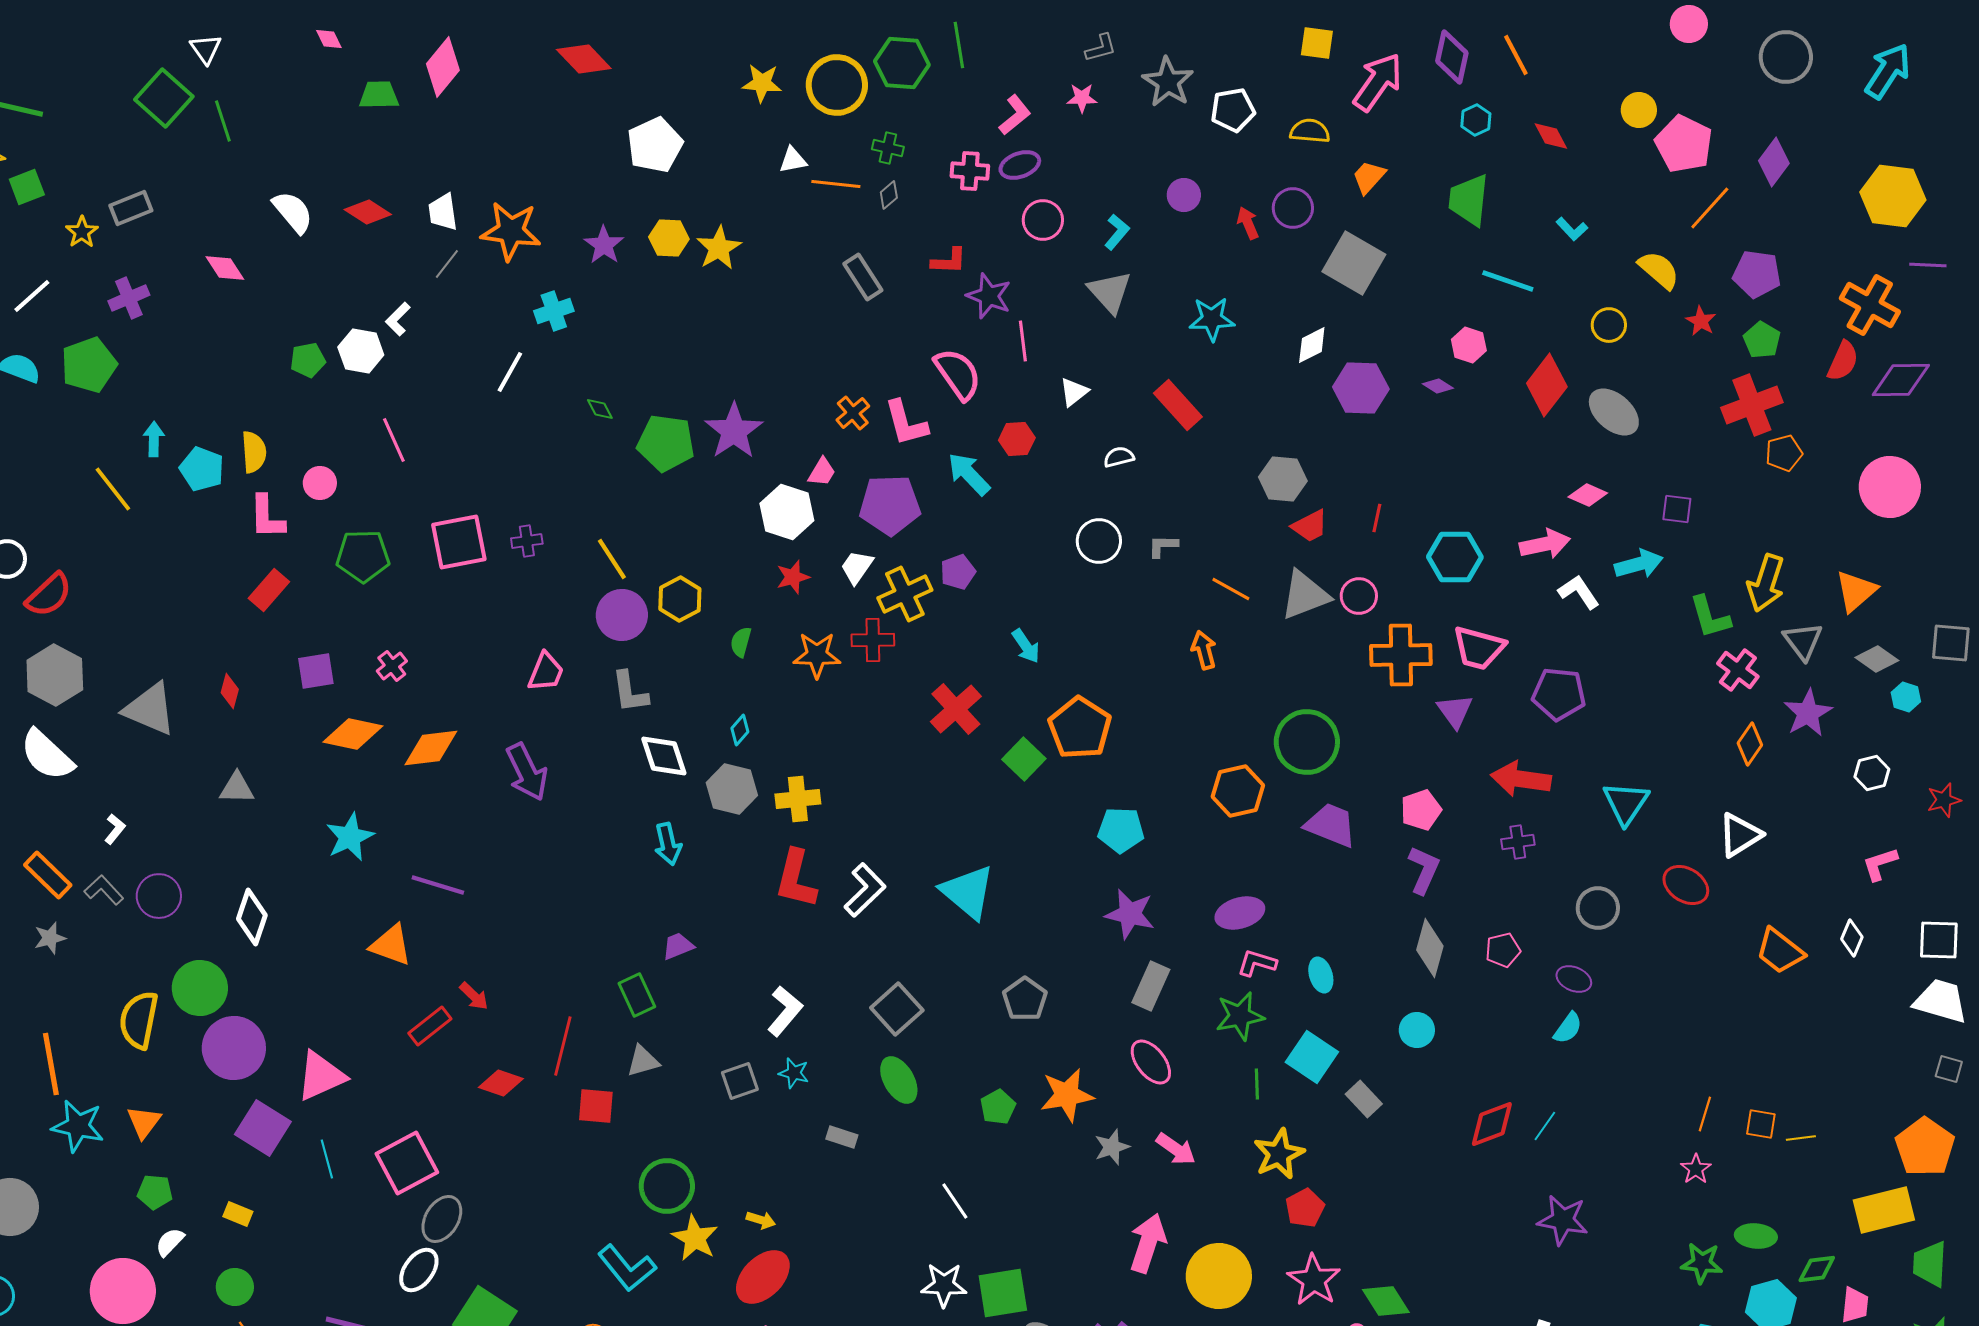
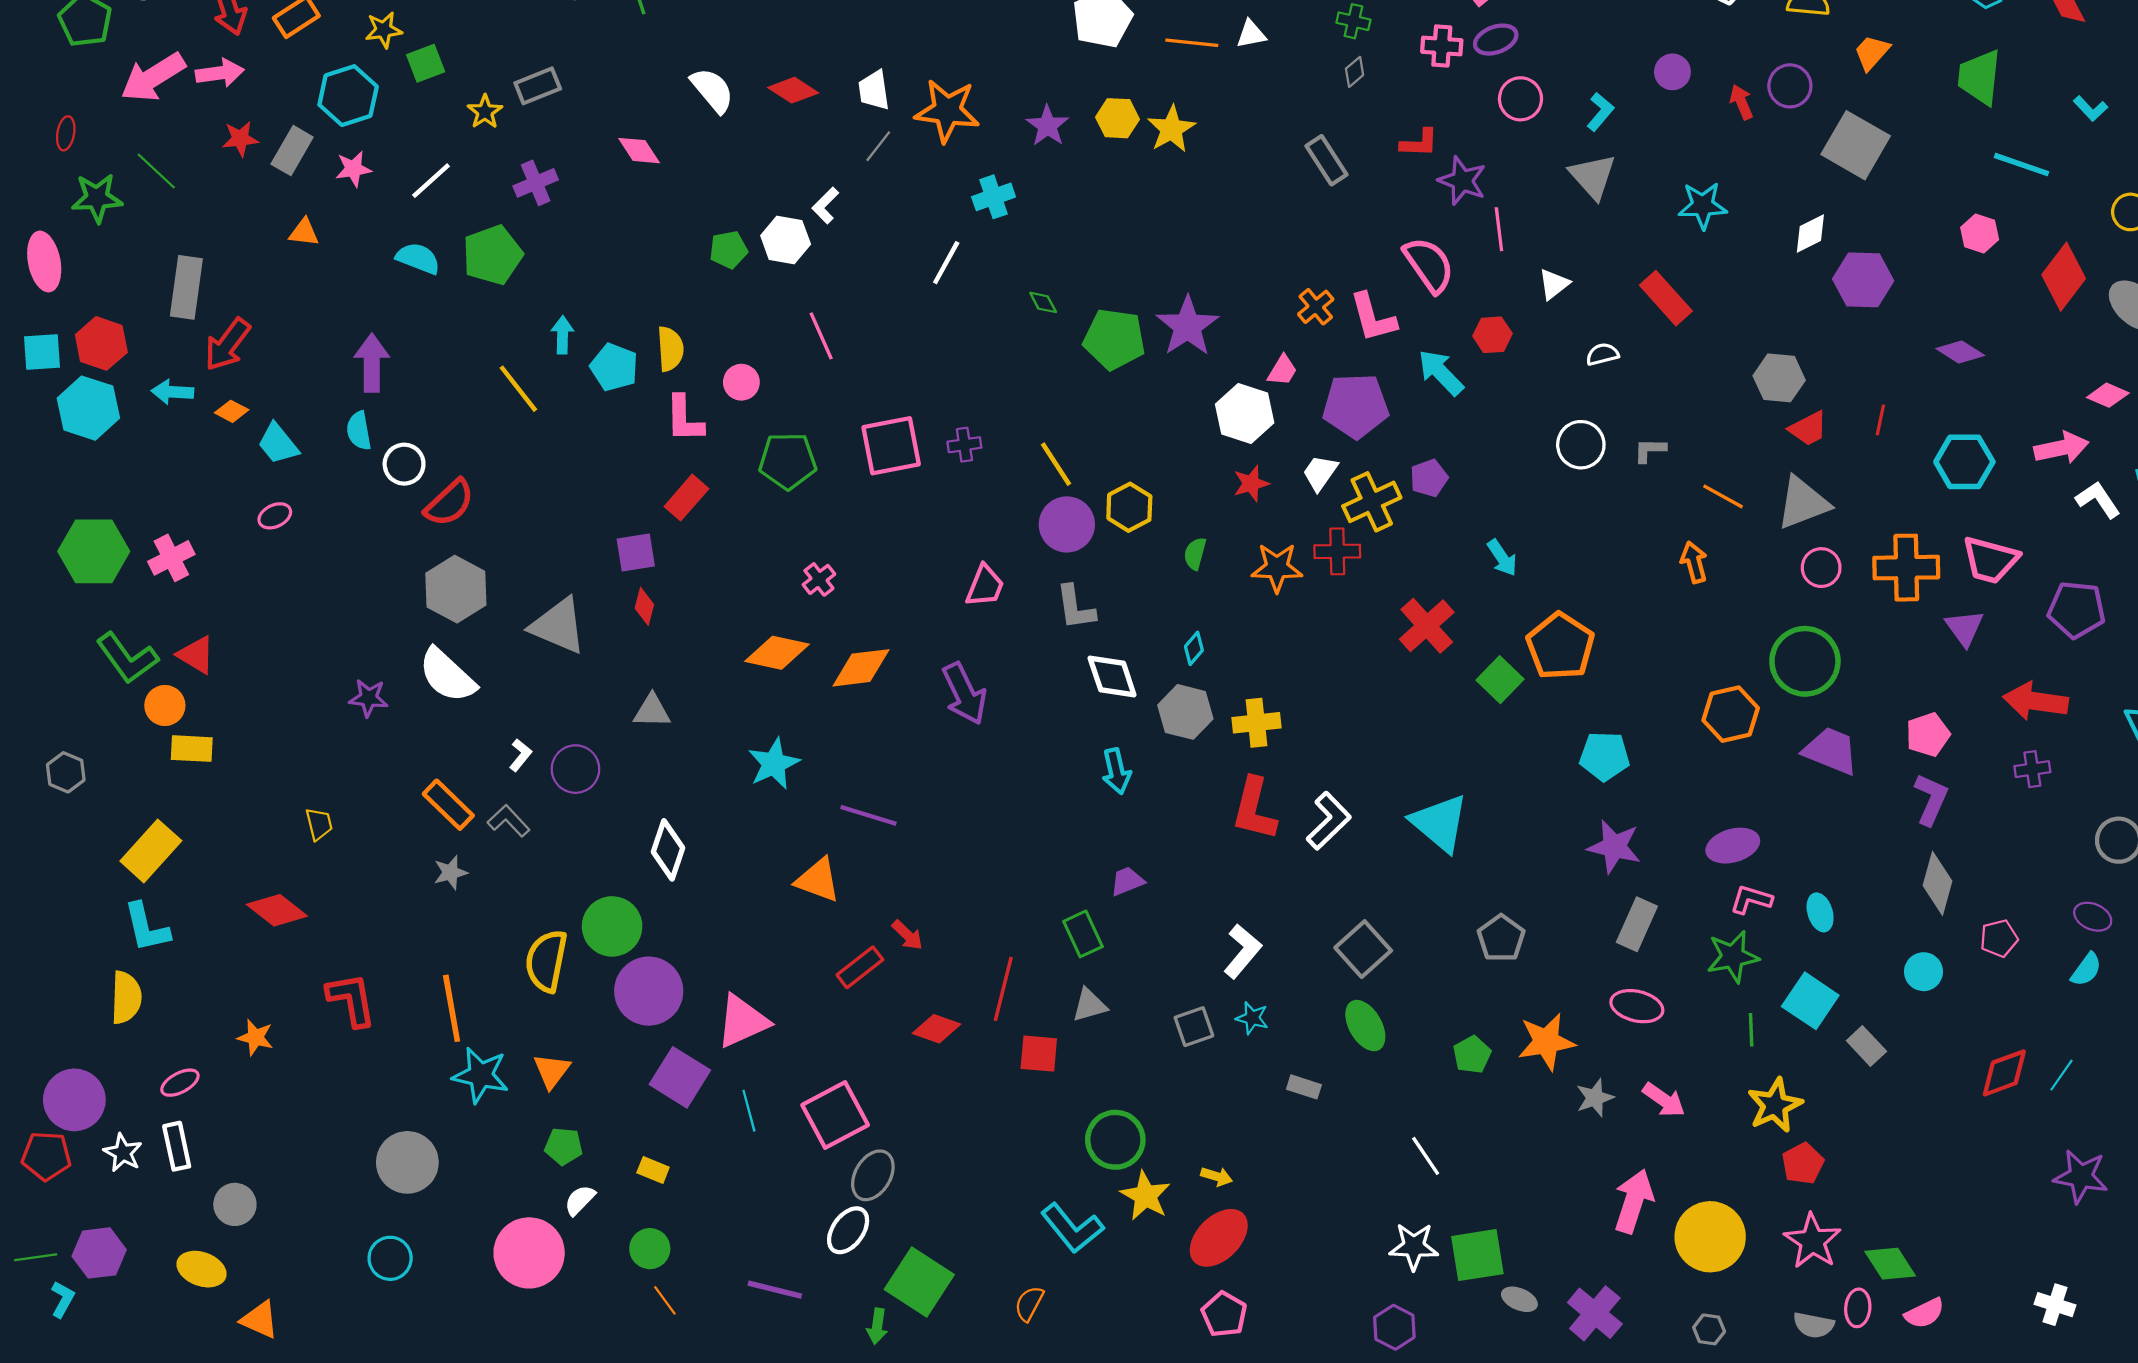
orange line: (836, 184) -> (1192, 43), moved
purple diamond: (1438, 386) -> (1960, 352), moved, size x1.4
pink circle: (1359, 596) -> (1821, 568), moved
purple square: (316, 671) -> (636, 552), moved
purple circle: (159, 896) -> (575, 769), moved
pink pentagon: (1503, 950) -> (1999, 938), moved
pink ellipse: (1151, 1062) -> (1637, 1006), turned -39

